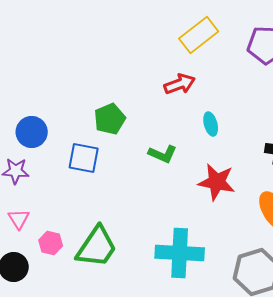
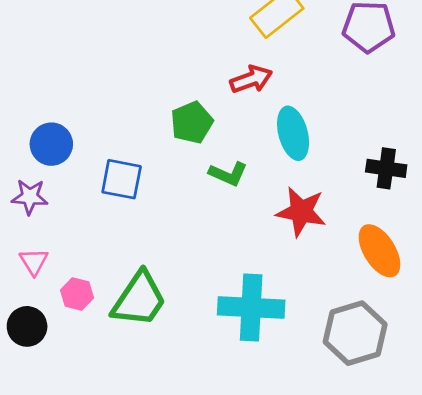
green pentagon: (110, 119) -> (192, 122), moved
cyan ellipse: (211, 124) -> (293, 133), size x1.6

